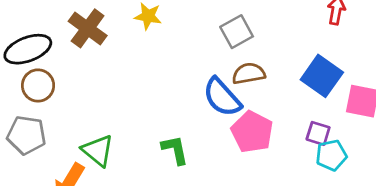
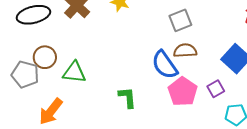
brown circle: (38, 85) -> (45, 57), moved
purple square: (318, 133) -> (216, 89), moved, turned 36
green triangle: (98, 151) -> (74, 72), moved, turned -40

